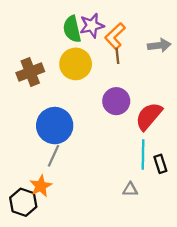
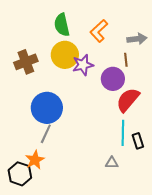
purple star: (92, 26) -> (83, 65), moved
brown line: (117, 56) -> (126, 60), moved
purple circle: (116, 101) -> (113, 79), moved

